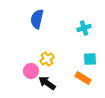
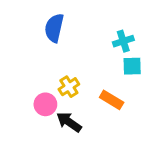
cyan square: (90, 59) -> (132, 66), moved
orange rectangle: (83, 78) -> (112, 100), moved

